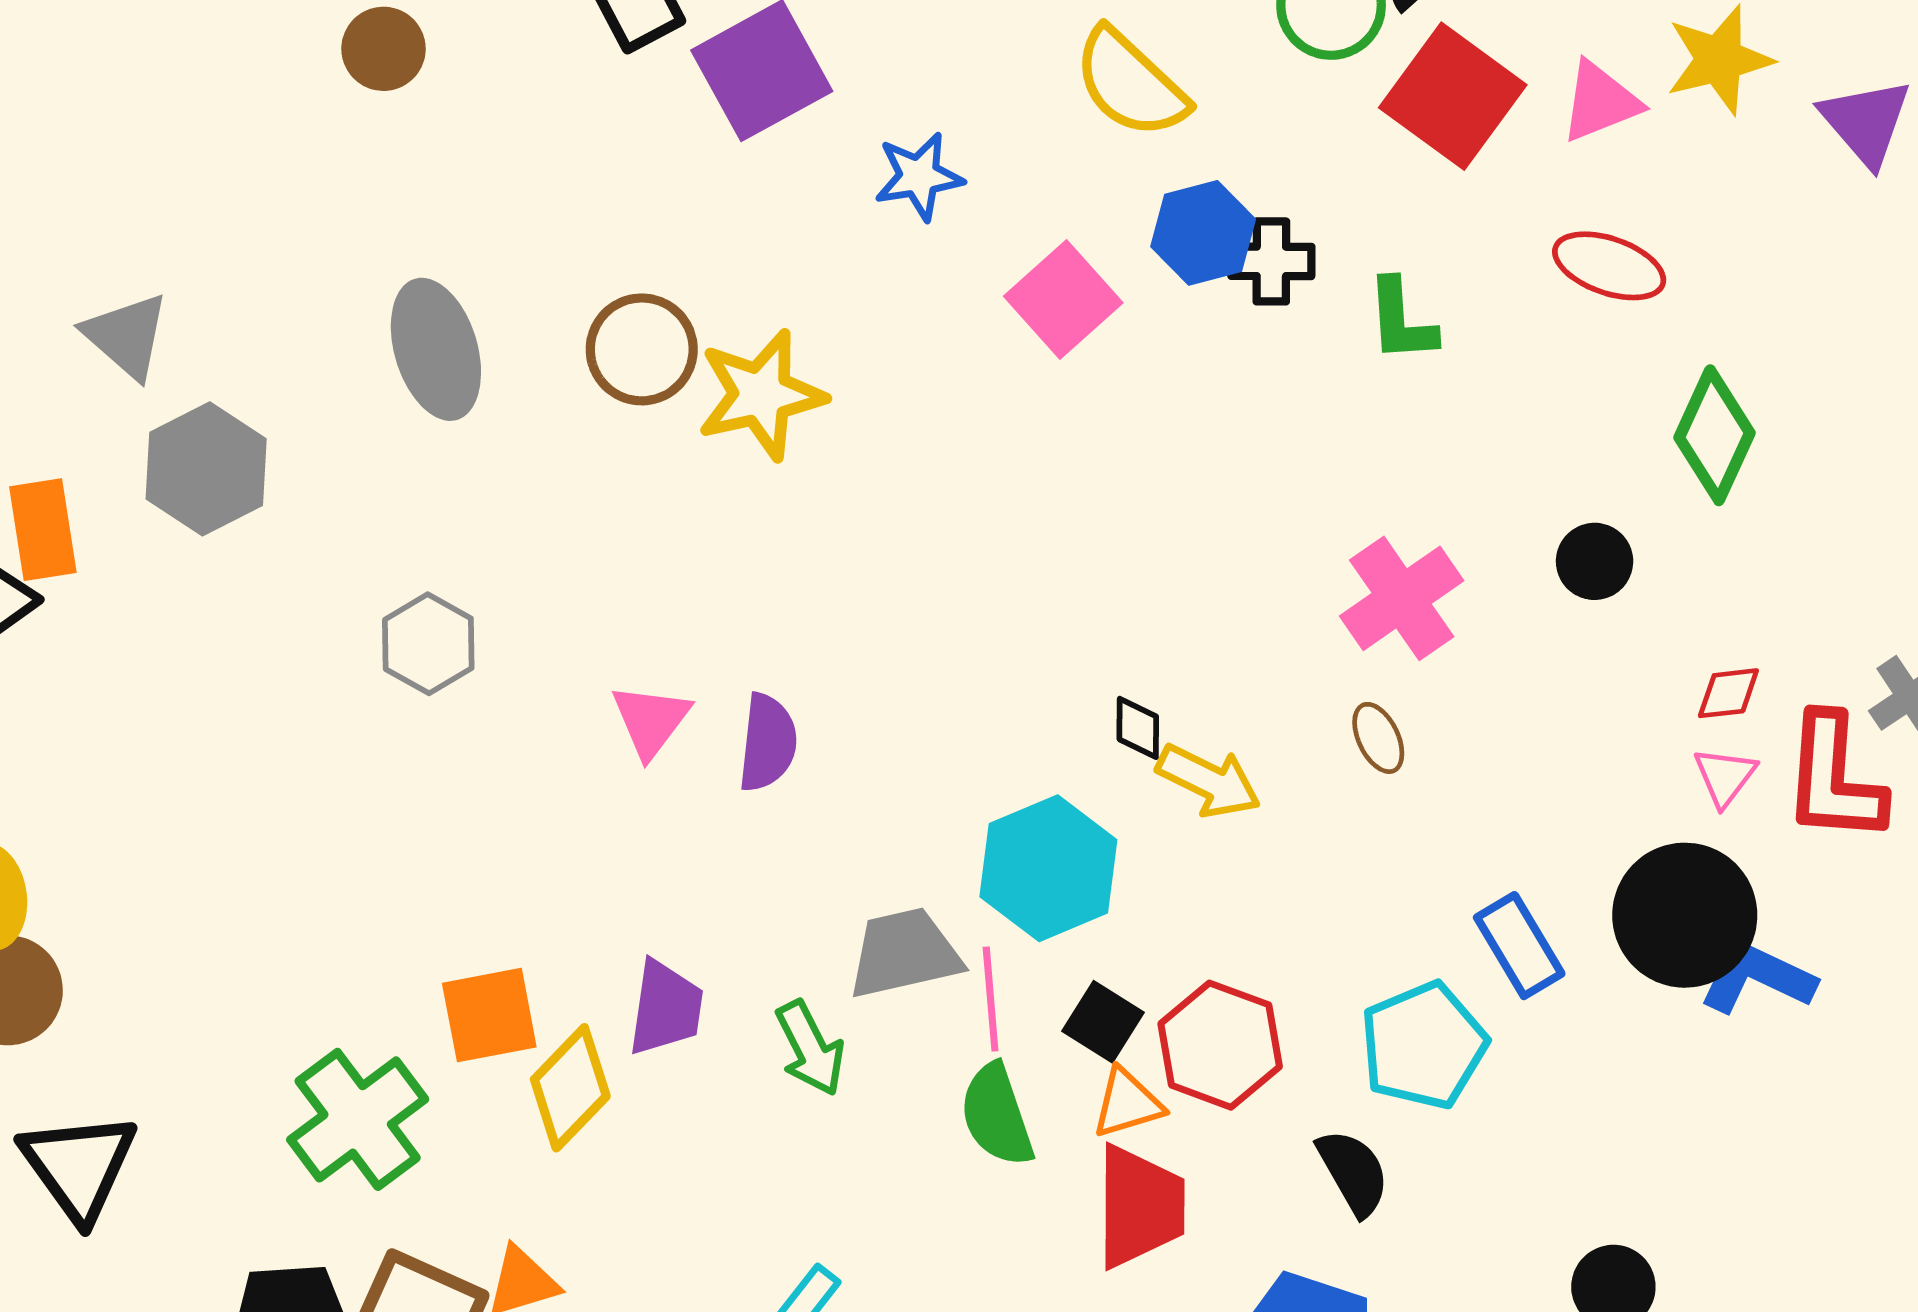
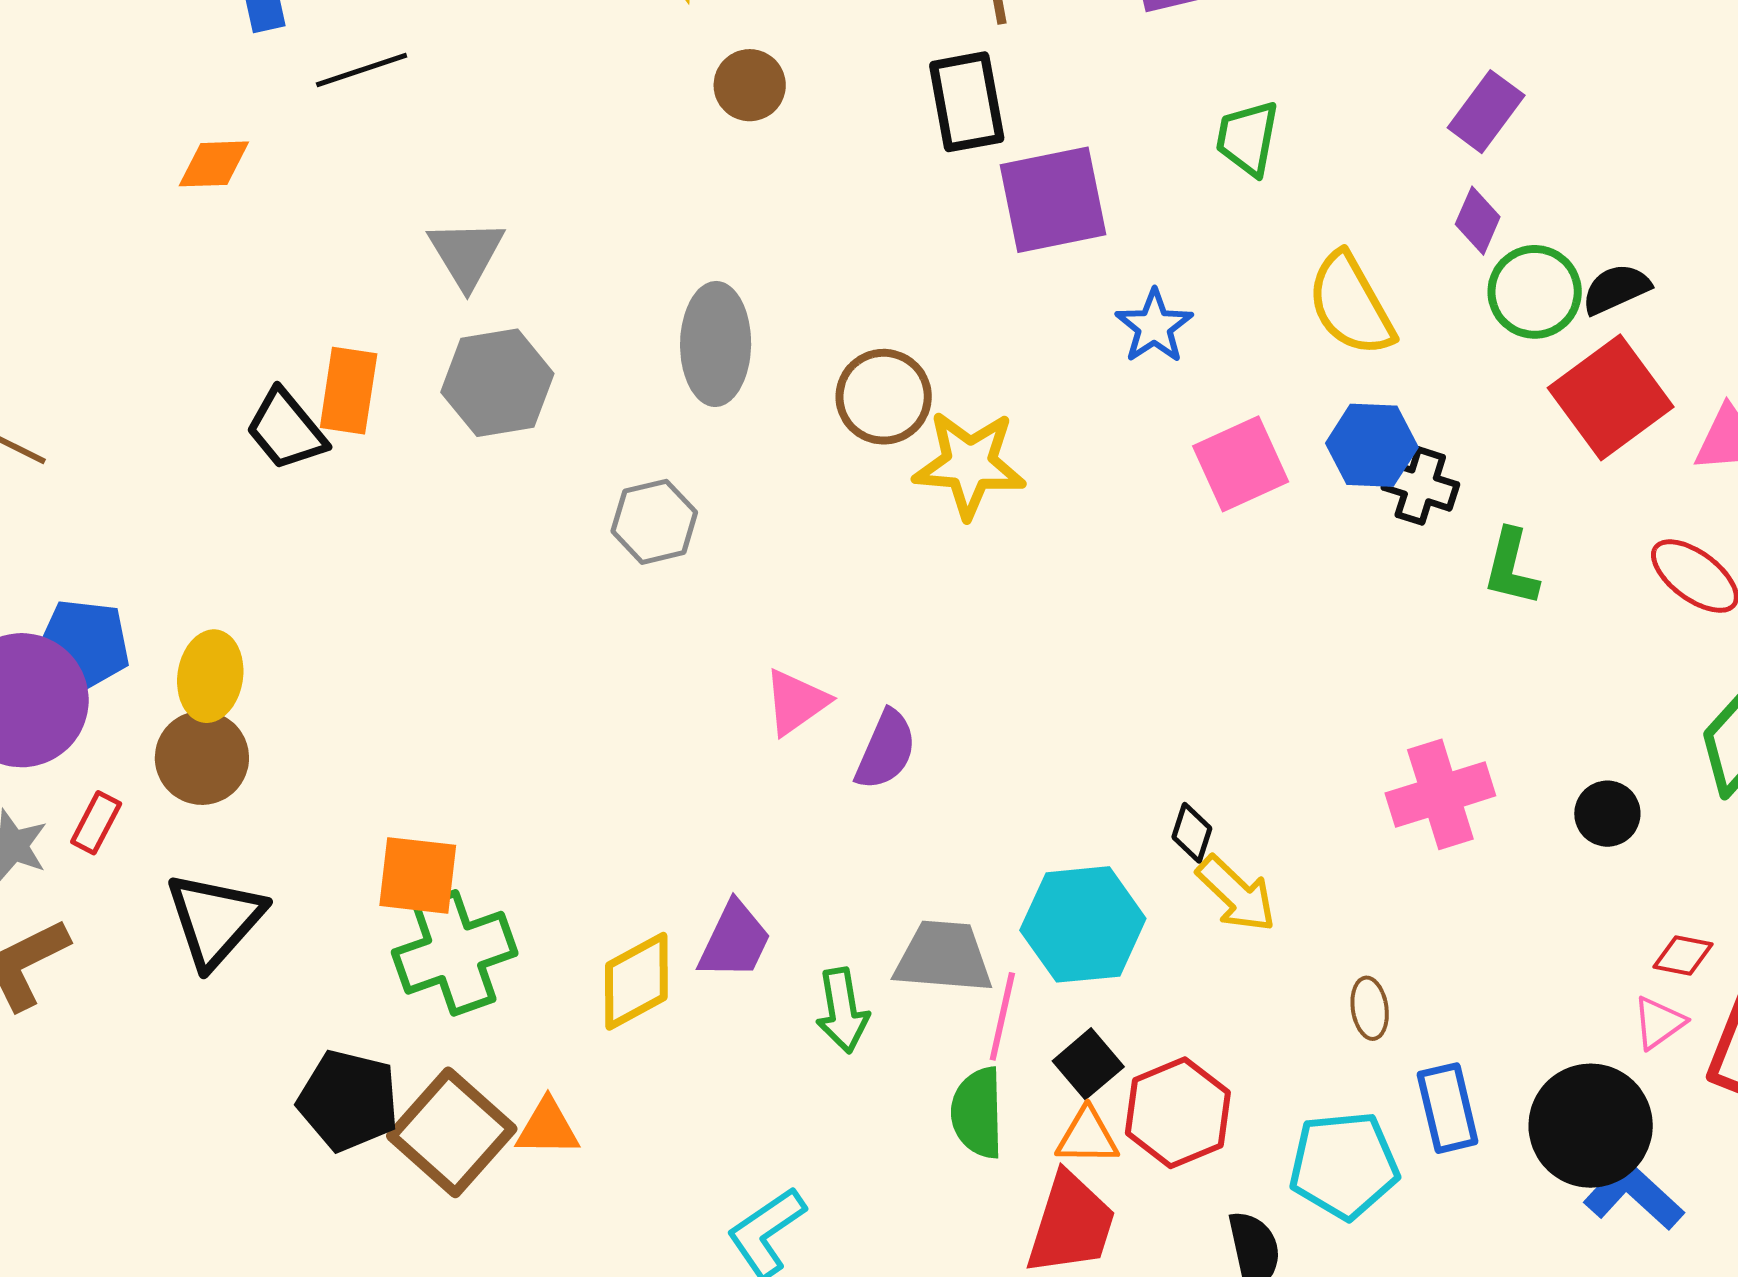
blue star: (919, 176) -> (1154, 326), turned 30
gray hexagon: (428, 644) -> (654, 522), moved
brown ellipse: (1378, 738) -> (1370, 1008), moved
orange square: (489, 1015) -> (418, 875), moved

